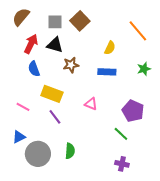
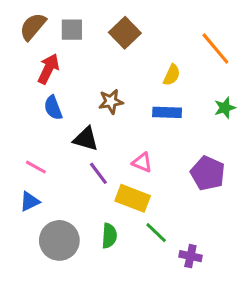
gray square: (55, 22) -> (72, 30), moved
black triangle: (55, 45) -> (86, 139), moved
yellow rectangle: (52, 94) -> (133, 198), moved
purple line: (55, 117) -> (98, 173), moved
green line: (121, 134) -> (156, 233), moved
blue triangle: (19, 137) -> (30, 201), moved

